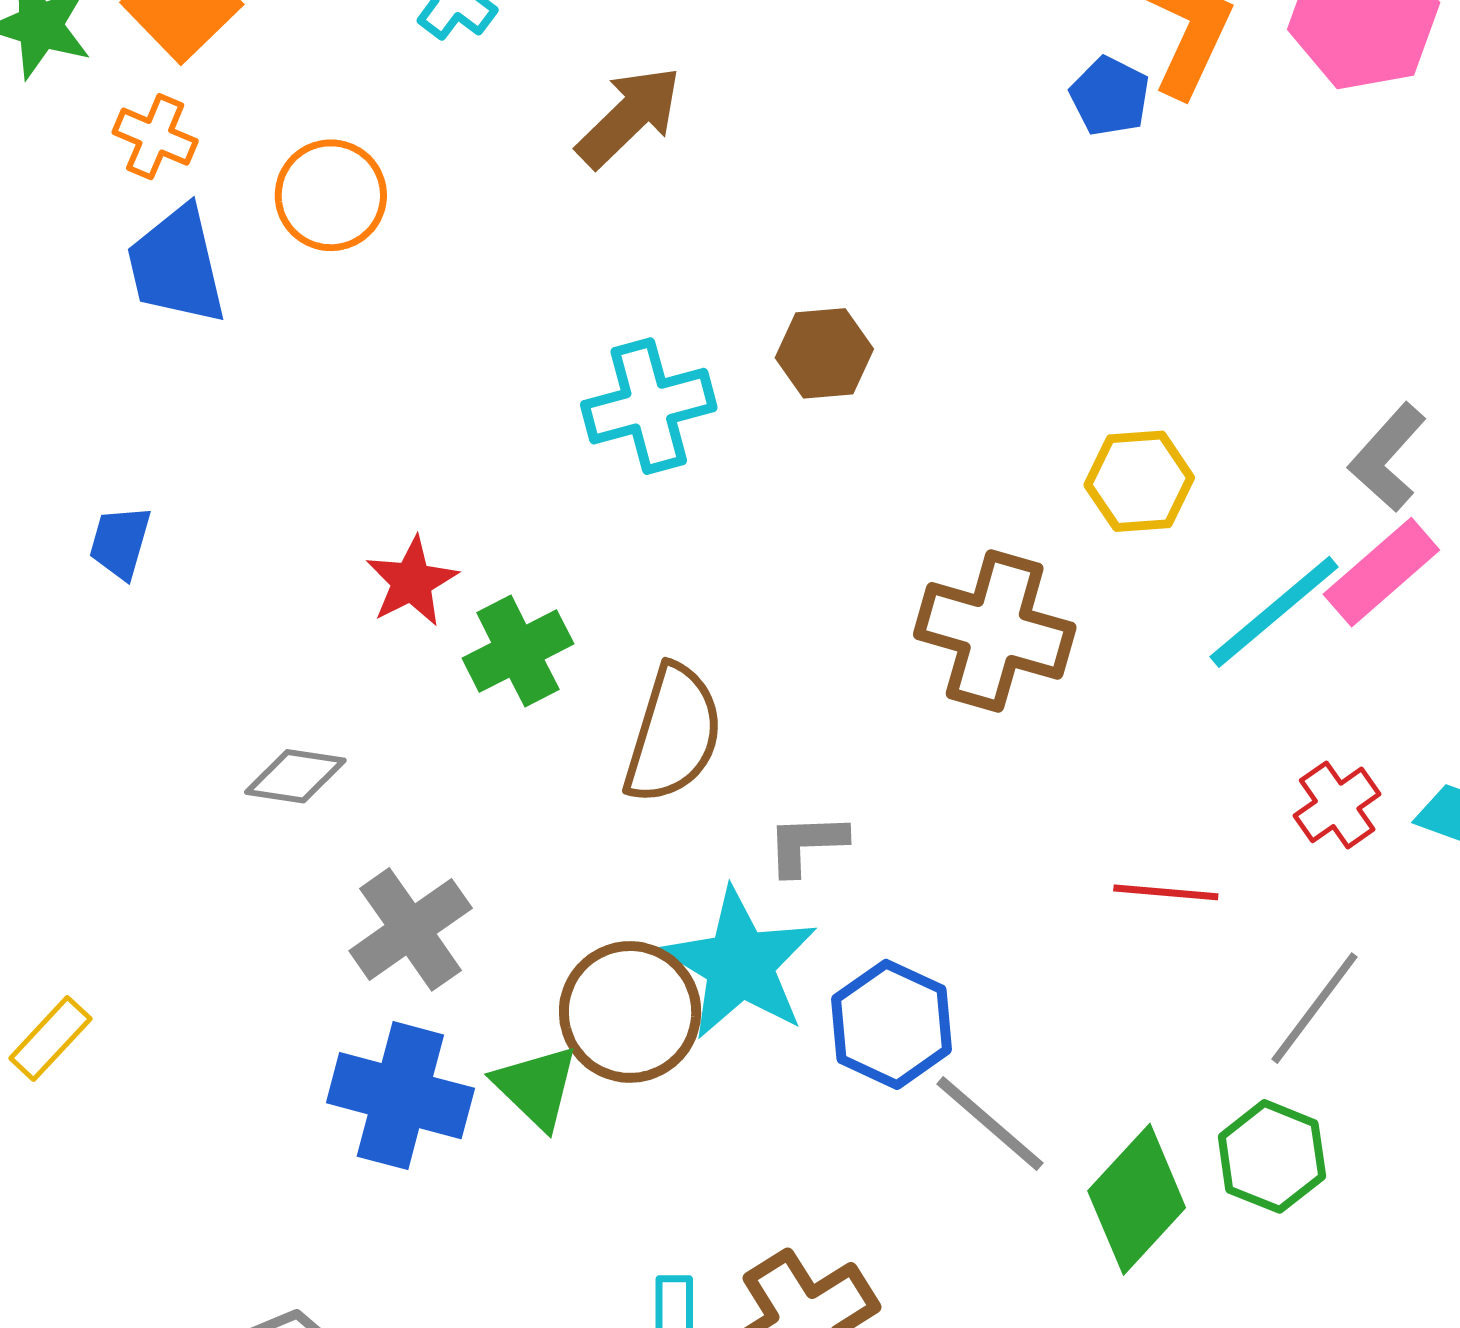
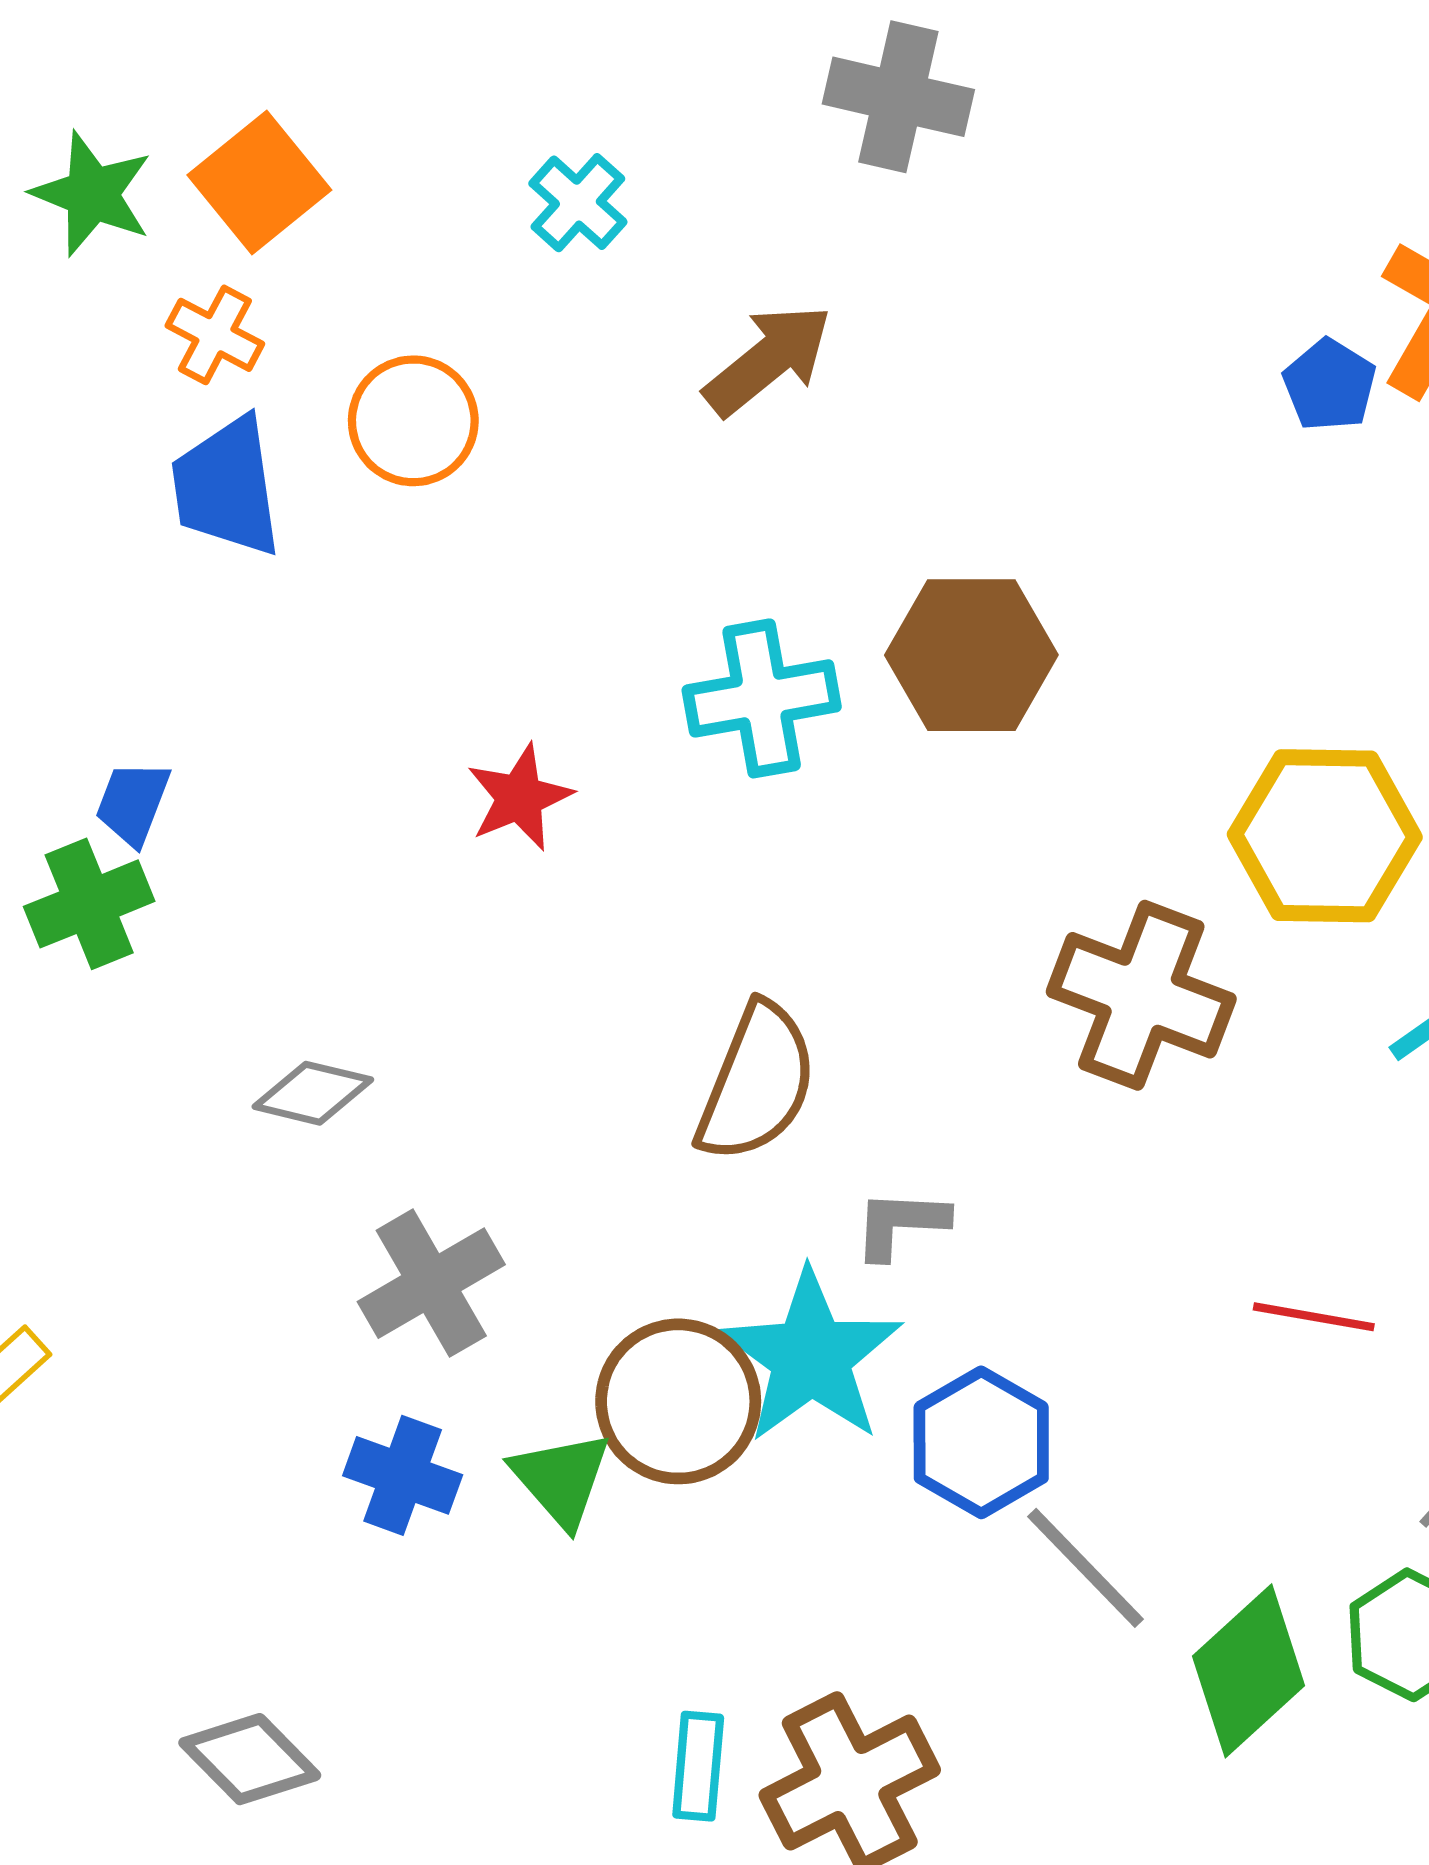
brown hexagon: (824, 353) -> (971, 655), size x1.5
yellow hexagon: (1139, 481) -> (1325, 836), size x1.5
red star: (412, 581) -> (519, 797), moved
green cross: (518, 651) -> (89, 904), moved
blue cross: (400, 1096) -> (403, 1475), size x0.7

